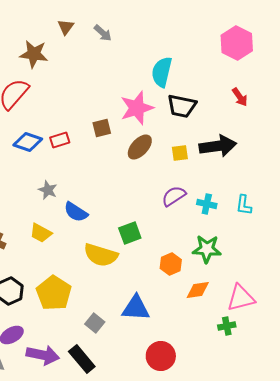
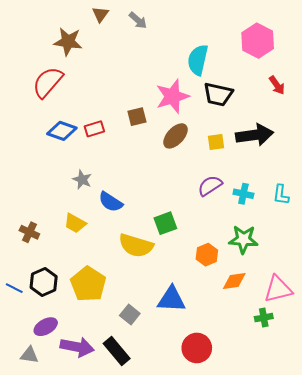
pink hexagon: (237, 43) -> (258, 41), moved

